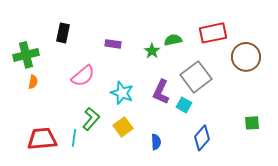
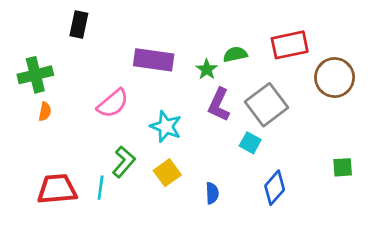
black rectangle: (63, 33) -> (79, 24), moved
purple rectangle: (113, 44) -> (154, 60), size x1.8
purple L-shape: (161, 92) -> (219, 105), moved

